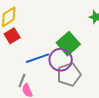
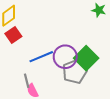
green square: (68, 44) -> (86, 58), moved
gray line: (22, 81) -> (27, 81), turned -32

